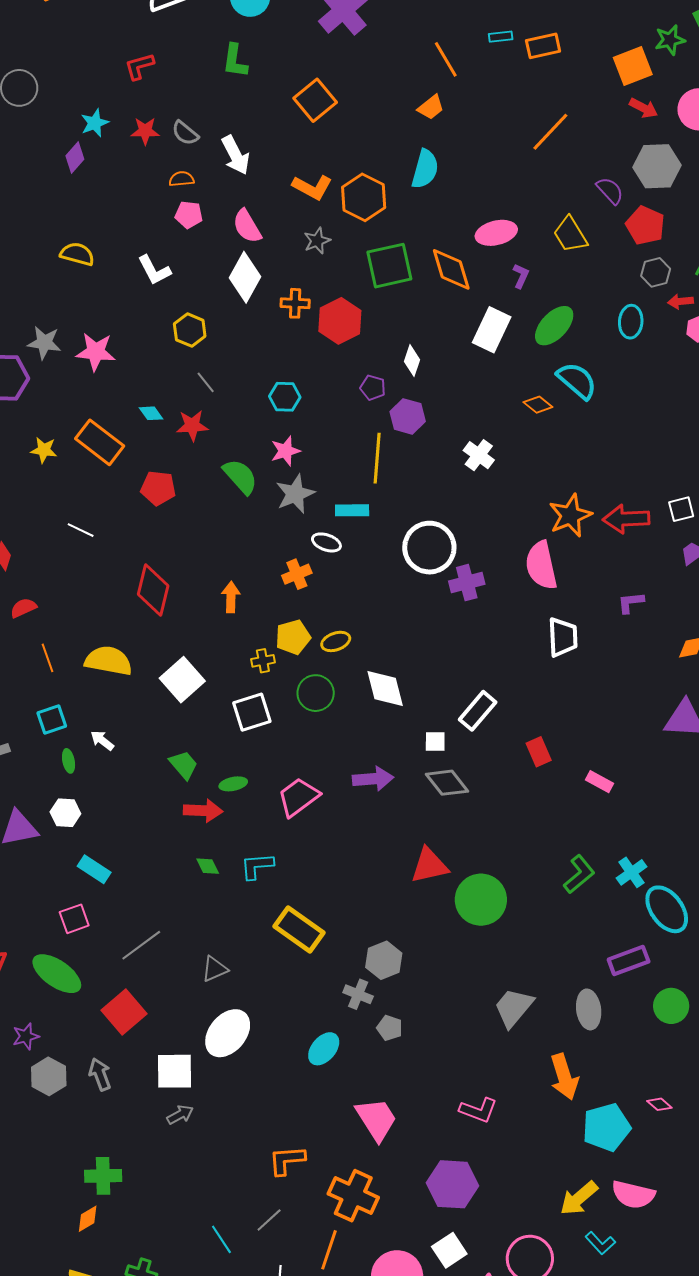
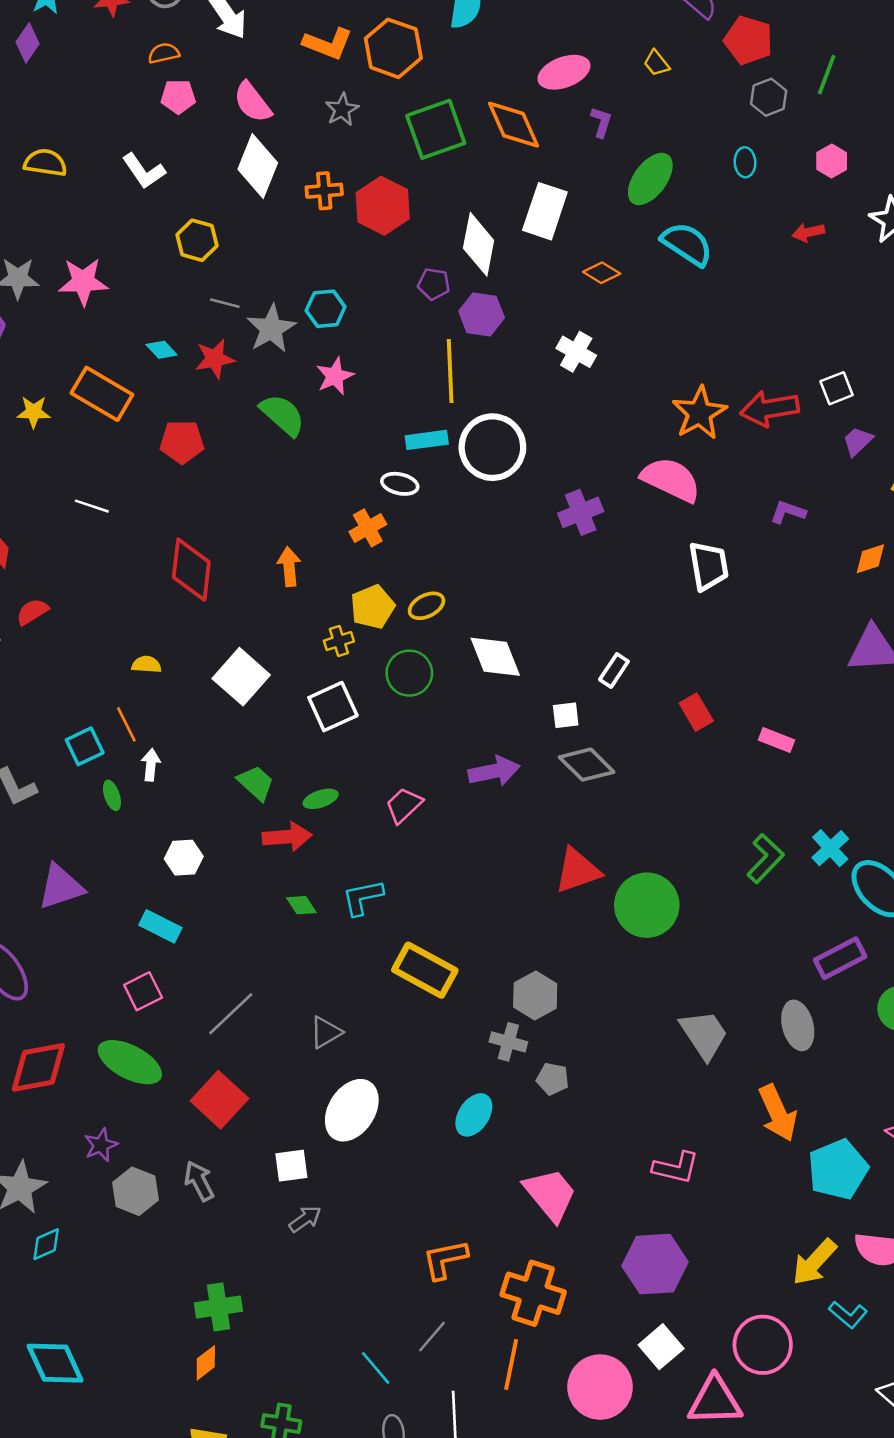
yellow trapezoid: (570, 235) -> (657, 63), size x0.6
red arrow: (680, 301) -> (808, 232), moved
cyan ellipse: (631, 322) -> (745, 162), size x0.7
white rectangle: (492, 330) -> (545, 211), moved
white diamond: (412, 361) -> (479, 244), size x1.6
gray line: (206, 382) -> (225, 303), turned -30
orange diamond: (538, 405) -> (602, 273), moved
gray star: (295, 494) -> (271, 329), moved
white circle: (429, 548) -> (492, 447), moved
pink semicircle: (541, 565) -> (671, 480), turned 135
purple L-shape: (631, 603) -> (788, 512), turned 32
orange line: (48, 658) -> (126, 724), moved
yellow semicircle: (108, 661) -> (146, 664), size x0.5
white rectangle: (478, 711) -> (614, 670), size x0.7
white arrow: (102, 740) -> (151, 765), turned 65
pink trapezoid: (298, 797) -> (404, 805), size x0.7
white hexagon: (65, 813) -> (184, 858), moved
gray trapezoid: (514, 1008) -> (704, 1035), turned 114
white square: (174, 1071) -> (291, 1166), size x0.7

